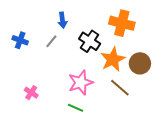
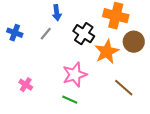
brown circle: (140, 63) -> (134, 42), moved
brown line: (120, 88) -> (124, 88), moved

